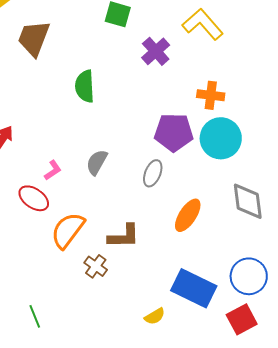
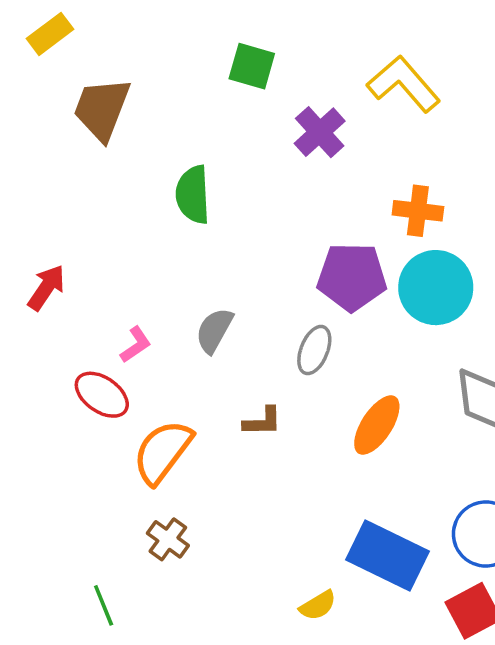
brown L-shape: (124, 236) -> (263, 421), moved, size x0.7
brown cross: (96, 266) -> (168, 539), moved

